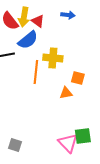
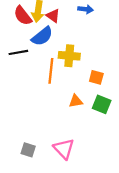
orange triangle: (66, 93) -> (76, 101), moved
green square: (83, 136) -> (102, 104), moved, turned 30
pink triangle: (68, 143) -> (64, 149), moved

